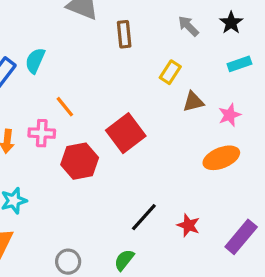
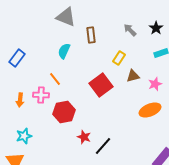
cyan semicircle: (35, 61) -> (64, 51), moved
red square: (126, 133) -> (101, 85), moved
red star: (188, 225) -> (84, 137), moved

